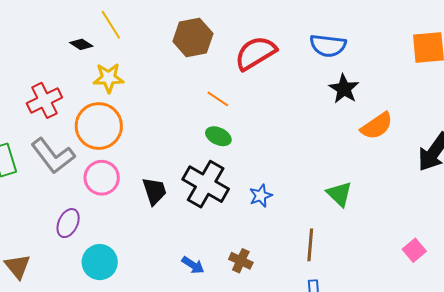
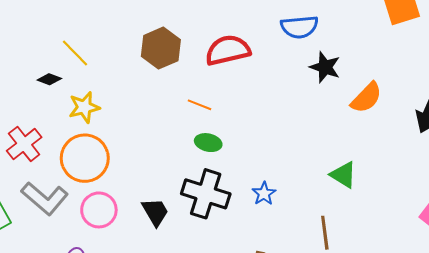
red semicircle: (256, 53) -> (228, 50), turned 30

